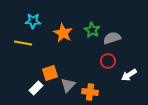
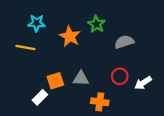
green star: (92, 30) -> (96, 24), moved
red circle: (108, 61) -> (120, 76), moved
gray triangle: (68, 85) -> (81, 79), moved, turned 49

